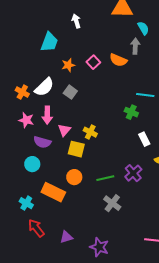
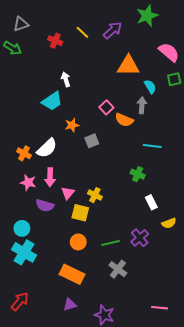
white arrow: (76, 21) -> (66, 79), moved
cyan trapezoid: (49, 42) -> (52, 101), turned 35
pink square: (93, 62) -> (106, 107), moved
gray square: (70, 92) -> (92, 141), moved, turned 32
cyan line: (145, 95) -> (152, 146), moved
cyan circle: (32, 164) -> (22, 228), moved
orange rectangle: (53, 192) -> (72, 274), moved
cyan cross: (26, 203) -> (24, 252), moved, size x1.6
red arrow: (36, 228) -> (20, 301), moved, turned 78

